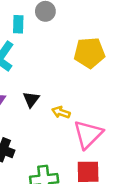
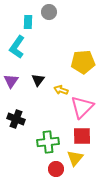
yellow pentagon: (89, 53) -> (83, 62), moved

